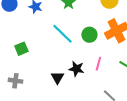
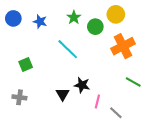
green circle: (89, 35) -> (95, 27), moved
pink line: (98, 64) -> (97, 101), moved

